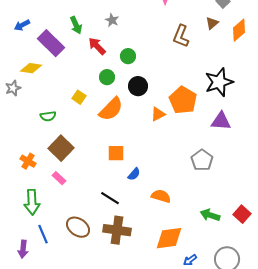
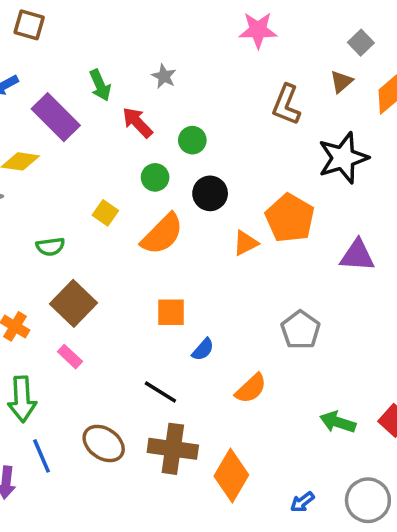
black star: (219, 82) -> (343, 158), moved
gray pentagon: (202, 160) -> (301, 330), moved
orange semicircle: (161, 196) -> (251, 388), turned 120
orange diamond: (169, 238) -> (231, 475), moved, turned -52

